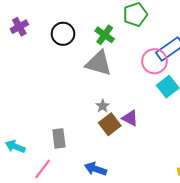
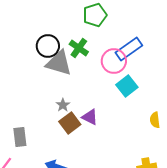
black circle: (63, 34) -> (48, 46), moved
green cross: (105, 35) -> (79, 48), moved

